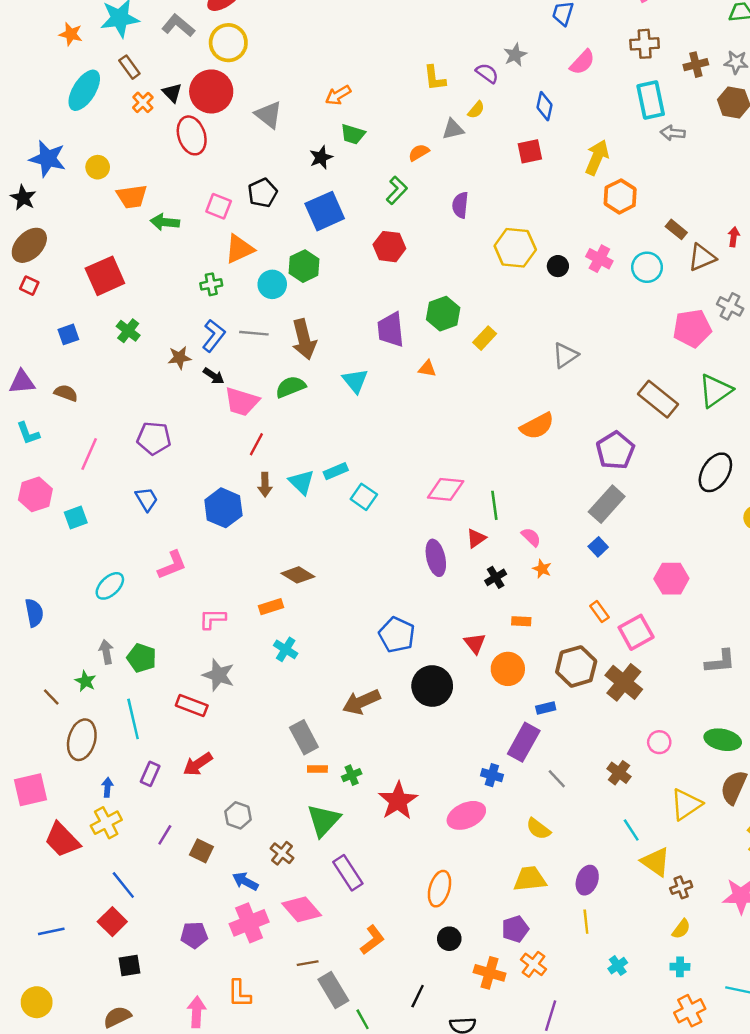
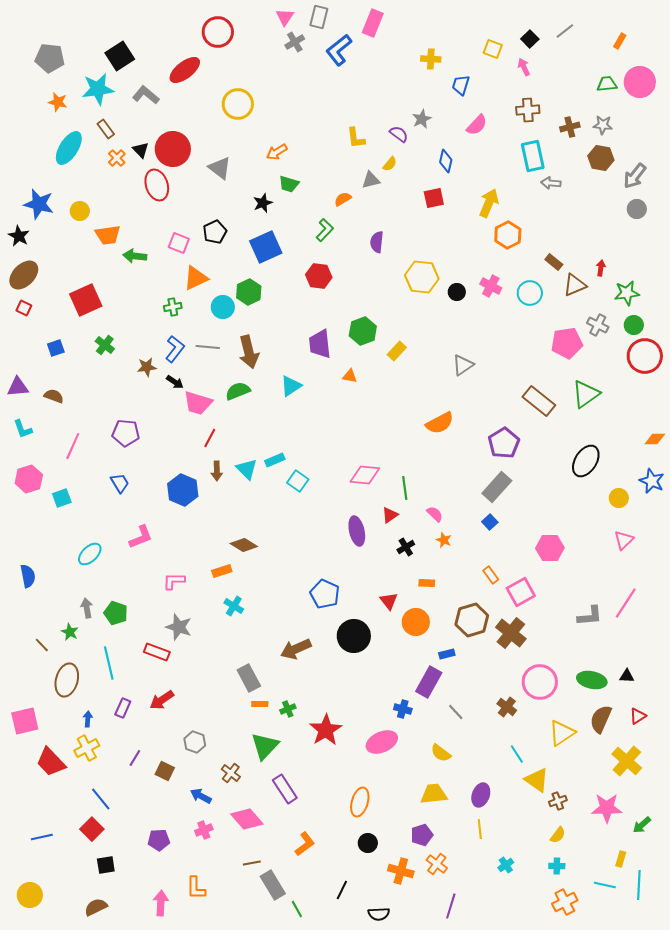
yellow circle: (228, 43) -> (238, 104), moved
cyan triangle: (355, 381) -> (291, 386), turned 35
pink circle: (659, 742) -> (540, 682), size x1.8
pink cross: (249, 923) -> (204, 830), size x0.6

